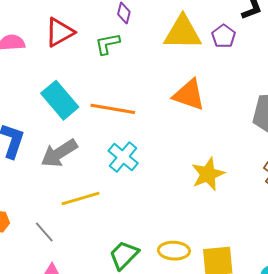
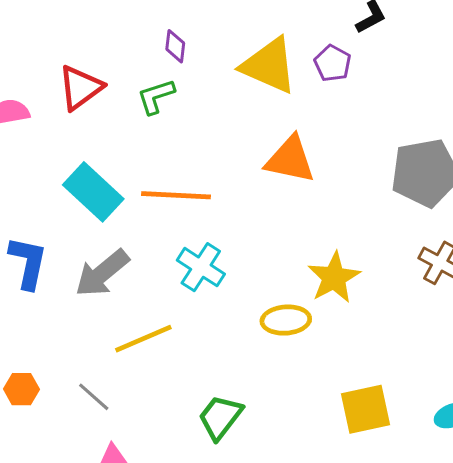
yellow triangle: (183, 33) -> (269, 66), turned 30
yellow ellipse: (174, 251) -> (286, 320), moved

